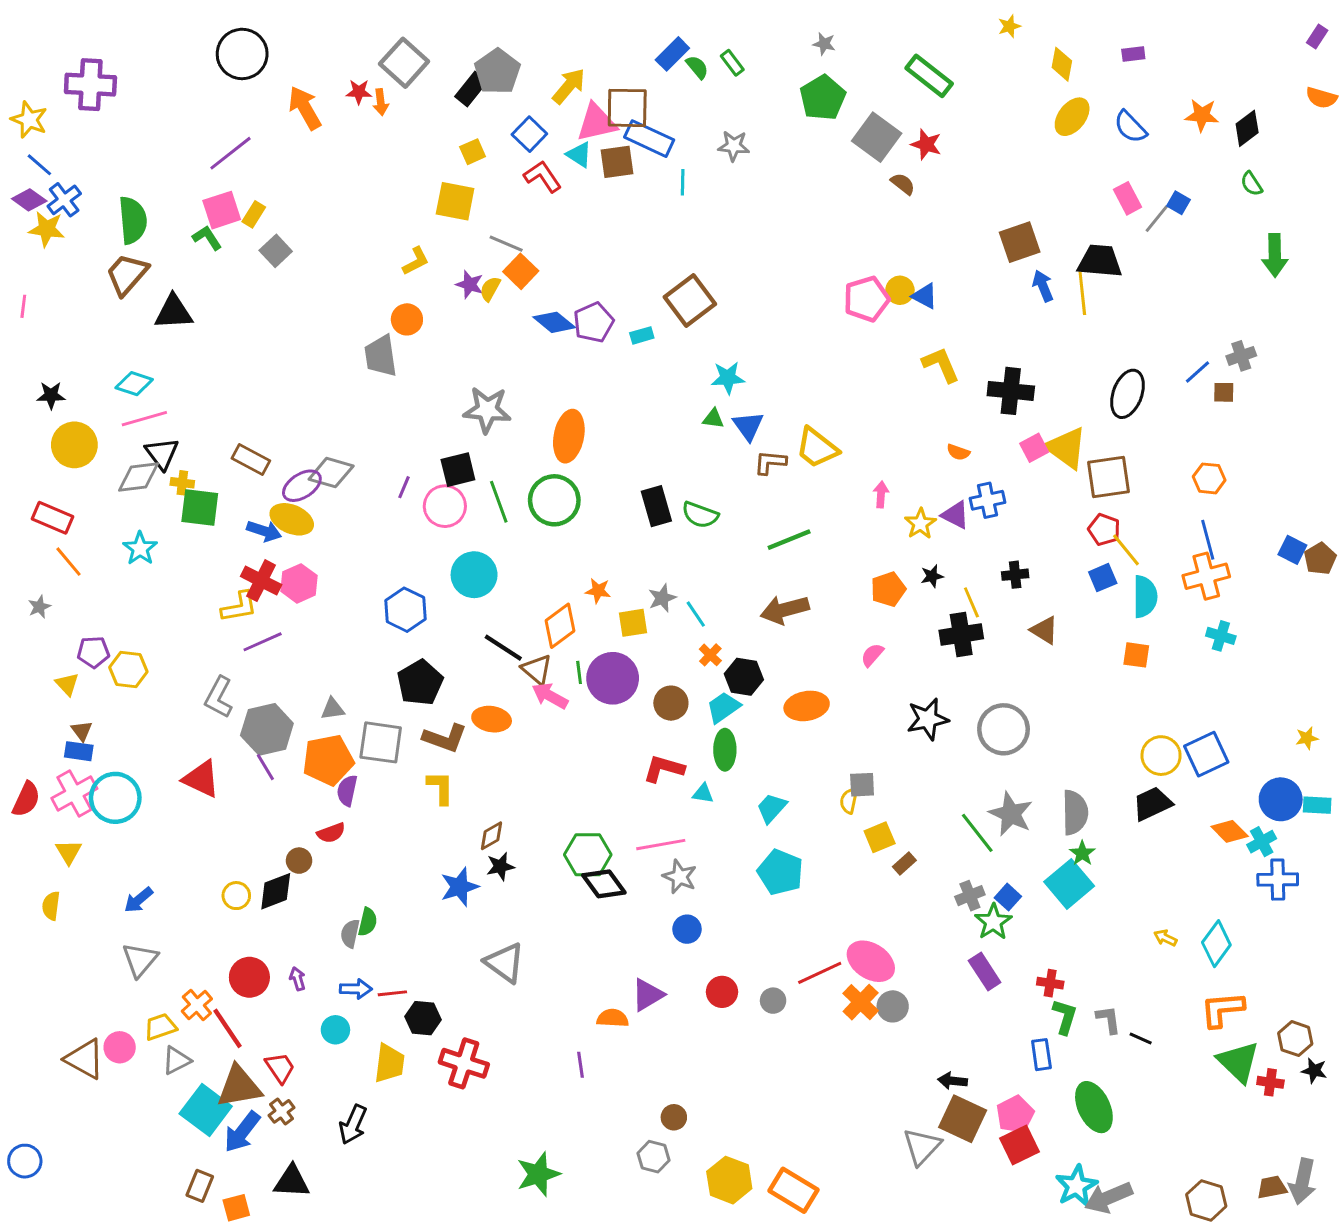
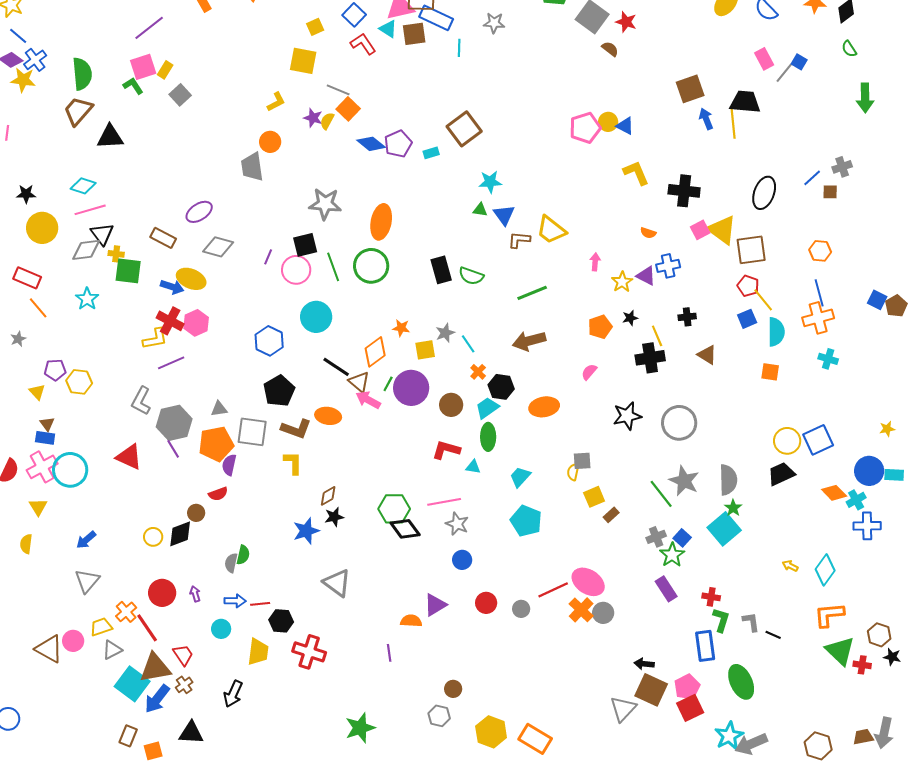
purple ellipse: (302, 486) -> (199, 212), moved
green line: (579, 672) -> (388, 384), turned 35
blue rectangle: (1041, 1055) -> (705, 646), size x1.4

